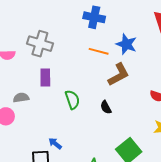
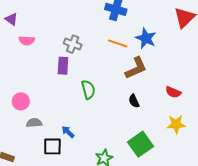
gray cross: (40, 44) -> (73, 44), moved, size x0.7
gray semicircle: (21, 98) -> (34, 123), moved
black semicircle: (106, 107) -> (134, 101), moved

